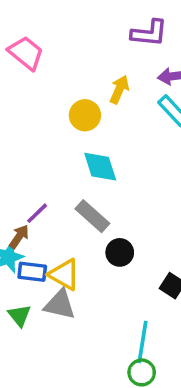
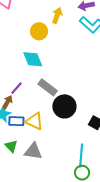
cyan diamond: (100, 167) -> (33, 59), moved
black circle: (120, 252) -> (64, 106), size x1.5
gray triangle: (60, 305) -> (33, 151), moved

